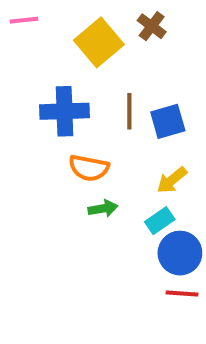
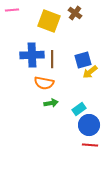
yellow square: (99, 42) -> (49, 21), turned -30
brown line: (129, 111) -> (52, 59), moved
yellow arrow: (172, 180) -> (90, 72), moved

